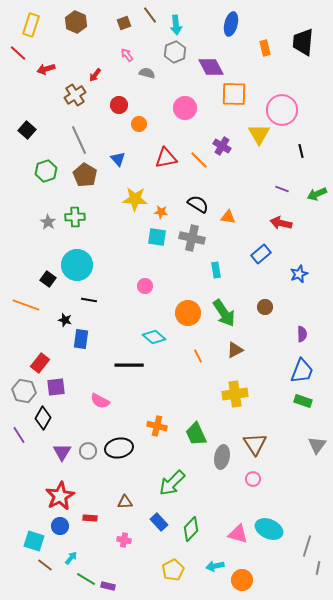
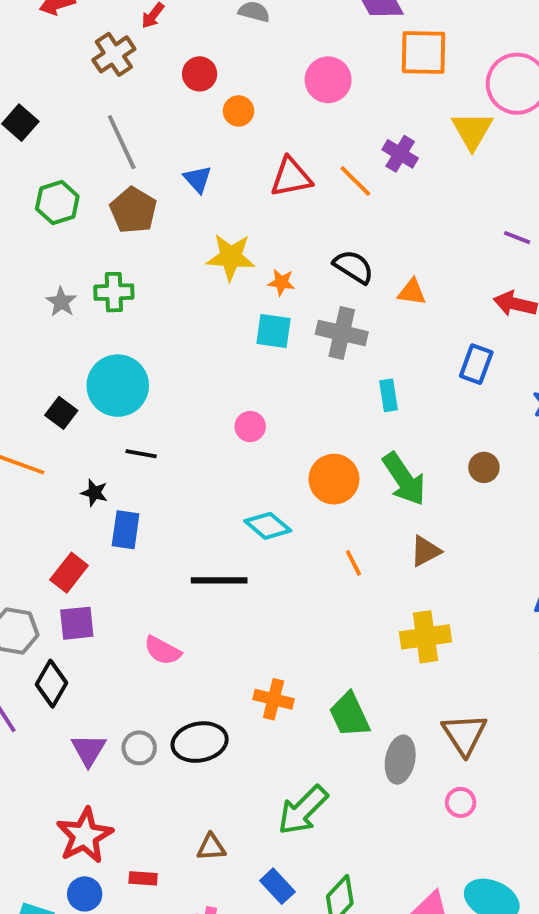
blue rectangle: (261, 254) -> (476, 364), turned -30
red rectangle: (40, 363) -> (69, 573), moved

